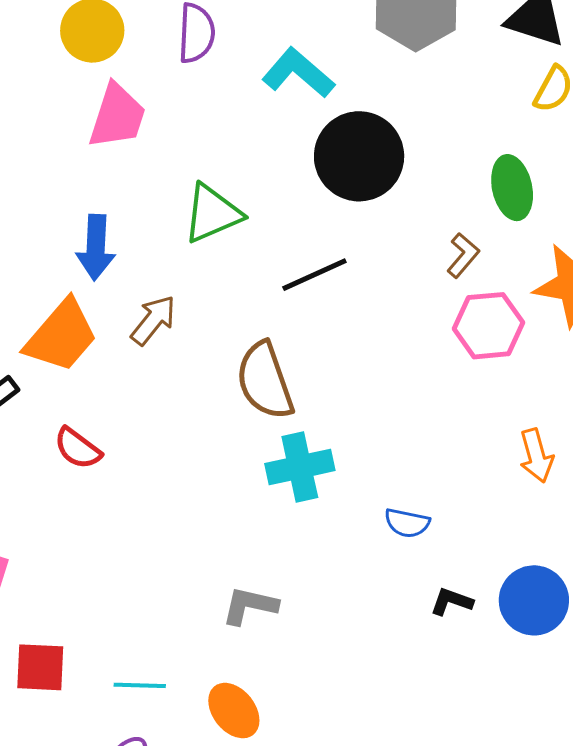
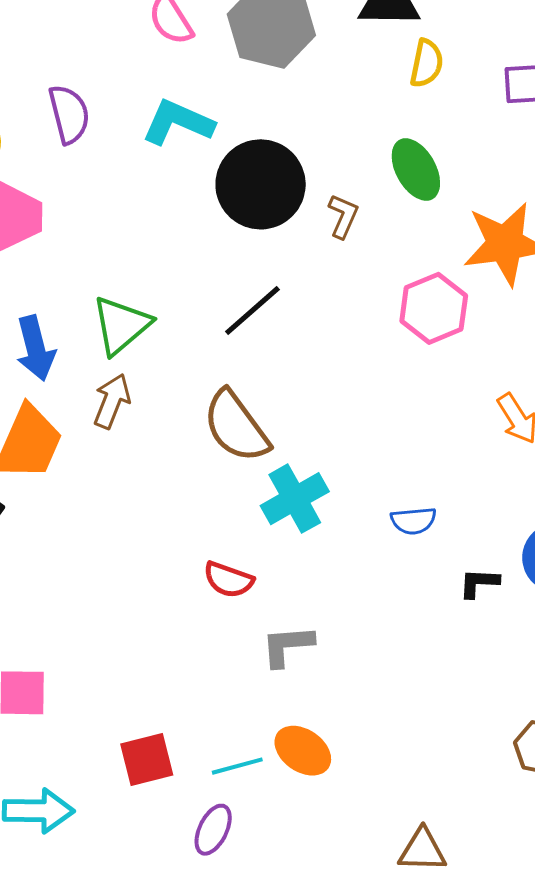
green triangle: (212, 213) -> (121, 325), moved
brown L-shape: (463, 255) -> (343, 216), moved
red semicircle: (78, 448) -> (228, 580), moved
red square: (40, 667) -> (147, 760), moved
cyan line: (140, 685) -> (237, 766), moved

